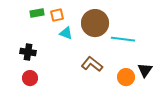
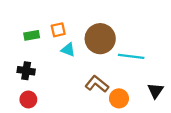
green rectangle: (37, 13) -> (32, 35), moved
orange circle: (126, 77) -> (119, 98), moved

